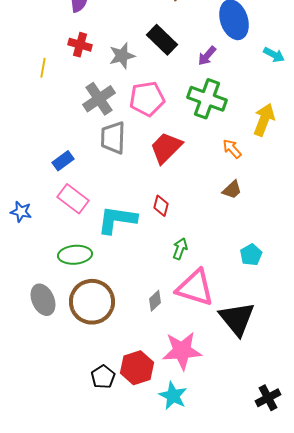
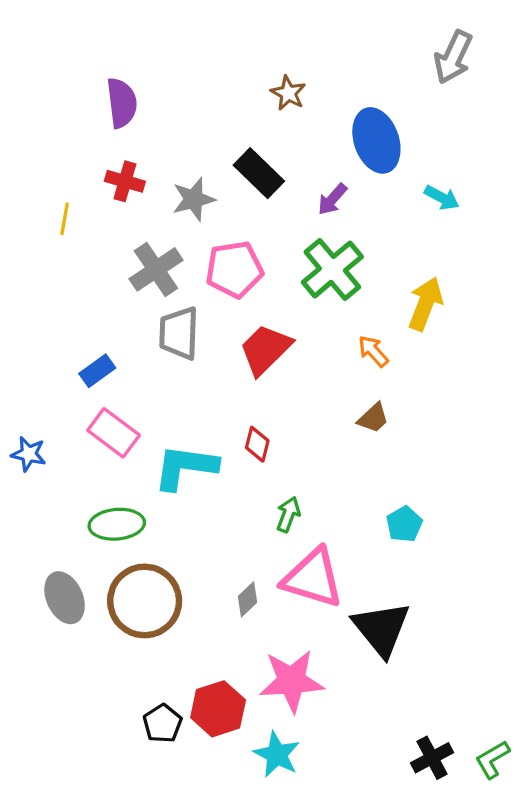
green cross: (207, 99) -> (332, 269), turned 30

